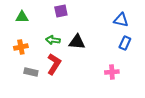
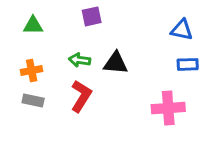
blue rectangle: (125, 43) -> (188, 64), turned 64
gray rectangle: (31, 72) -> (33, 101), moved
pink cross: (112, 72) -> (168, 108), size x1.5

